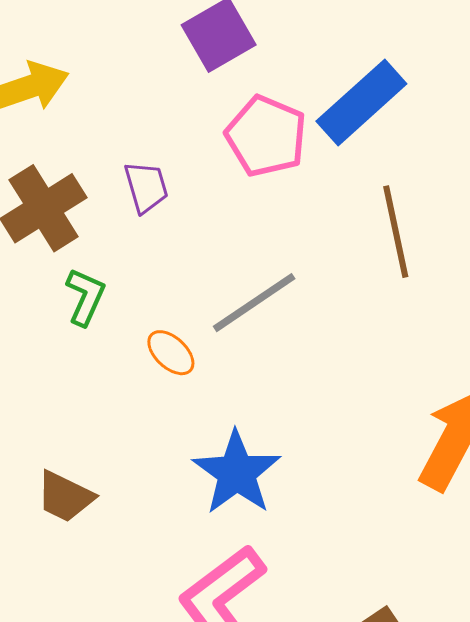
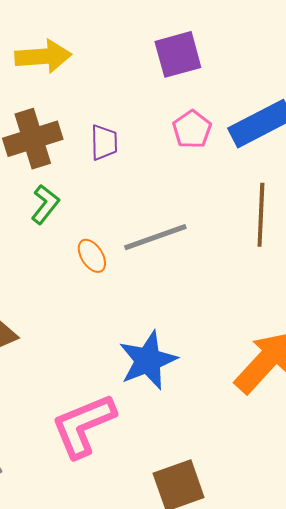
pink pentagon: (266, 136) -> (192, 129), size x0.7
blue star: (237, 473) -> (148, 360), moved

